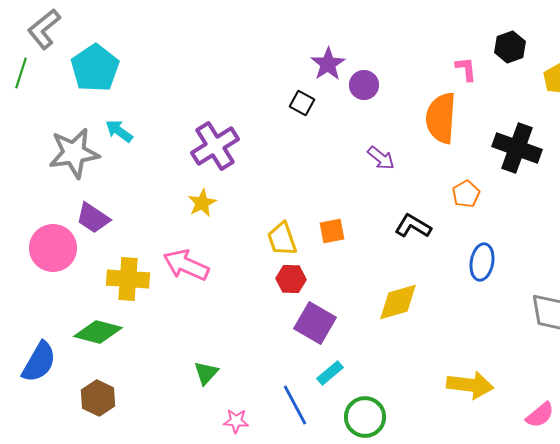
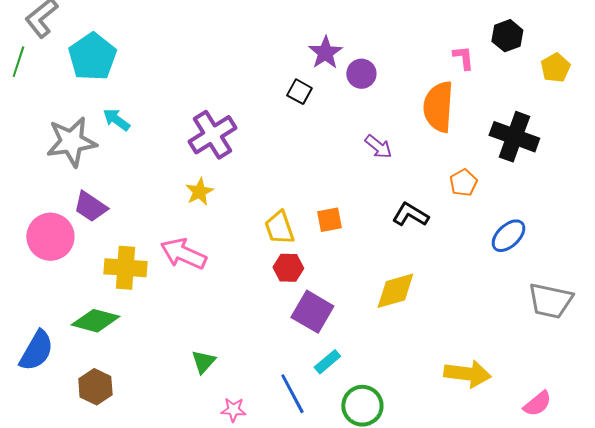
blue ellipse: (482, 262) -> (508, 236), moved, turned 36

